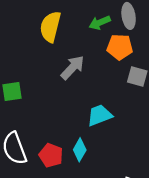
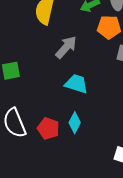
cyan trapezoid: (100, 115) -> (76, 84), moved, turned 40

